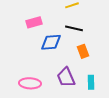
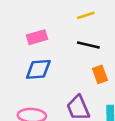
blue diamond: (51, 42) -> (38, 69), moved

